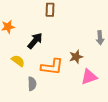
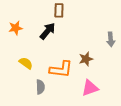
black arrow: (35, 41) -> (48, 31), moved
pink triangle: (89, 77) -> (90, 88), moved

